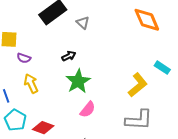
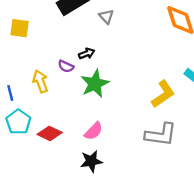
purple semicircle: (24, 58) -> (66, 66), moved
pink semicircle: (88, 110) -> (94, 131), moved

